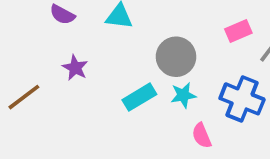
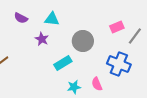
purple star: (75, 68) -> (42, 39), moved
cyan star: (183, 95) -> (74, 87), moved

